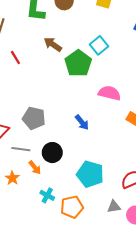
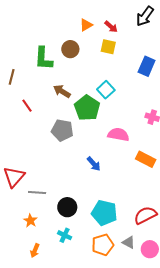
gray pentagon: (34, 118) -> (62, 130), moved
black circle: (52, 153) -> (67, 207), moved
orange arrow: (35, 168) -> (35, 251), moved, turned 64
orange pentagon: (72, 207) -> (103, 245), moved
gray triangle: (114, 207) -> (129, 242), turned 40

